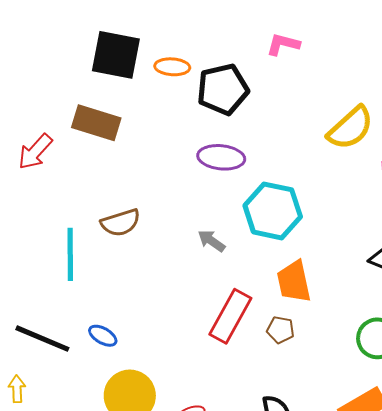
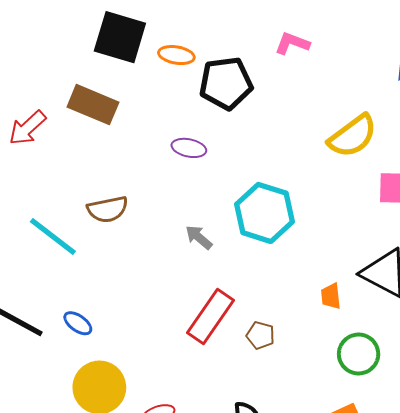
purple ellipse: (221, 157) -> (189, 148), moved, size x0.7
cyan line: (70, 254) -> (53, 237), turned -58
orange trapezoid: (294, 282) -> (331, 296), moved, size x0.6

